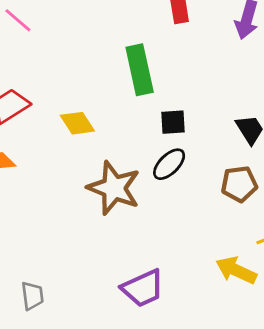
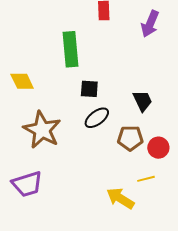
black ellipse: (169, 164) -> (97, 118), moved
purple trapezoid: (143, 288) -> (27, 184), moved

